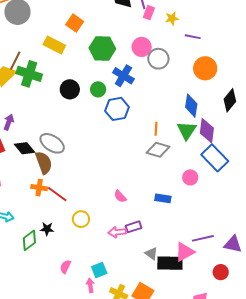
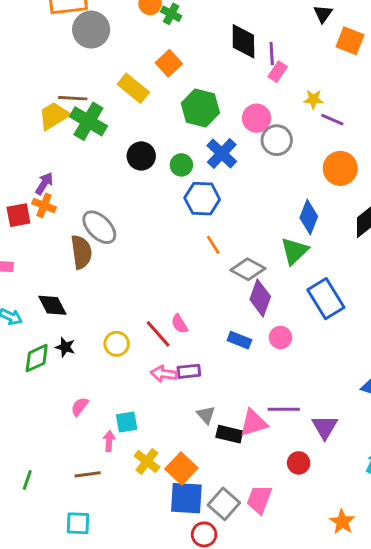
yellow star: (172, 18) -> (313, 99), moved
brown line: (15, 61) -> (73, 98), turned 54
orange line: (156, 129) -> (213, 245), moved, turned -48
purple diamond: (207, 131) -> (260, 298), moved
black diamond: (25, 148) -> (52, 305), moved
pink circle: (190, 177) -> (281, 337), moved
orange cross: (39, 188) -> (44, 205), moved
red line: (57, 194) -> (158, 334), moved
purple triangle: (233, 244) -> (325, 427), turned 36
black rectangle: (170, 263) -> (229, 434), size x0.7

